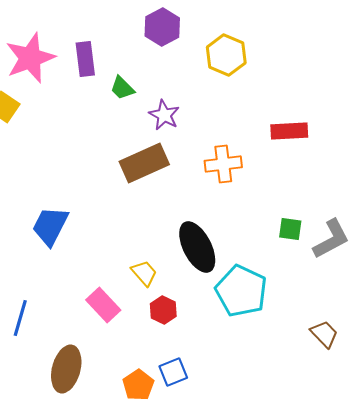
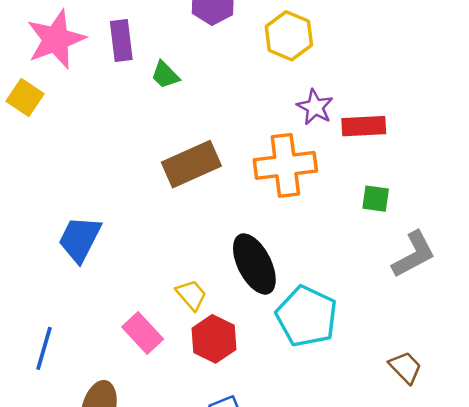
purple star: (164, 115) -> (315, 107), moved
orange cross: (223, 164) -> (285, 165), size x1.4
green square: (290, 229) -> (376, 199), moved
red hexagon: (163, 310) -> (214, 339), size x1.4

